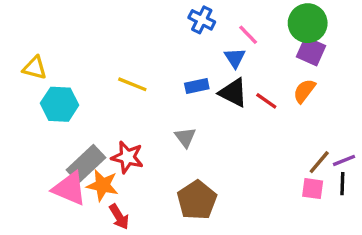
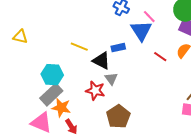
blue triangle: (235, 58) -> (141, 31), size x1.6
black triangle: (233, 93) -> (101, 61), moved
cyan hexagon: (60, 104) -> (52, 75), moved
red star: (127, 157) -> (95, 91), moved
pink triangle: (69, 189) -> (41, 123), moved

